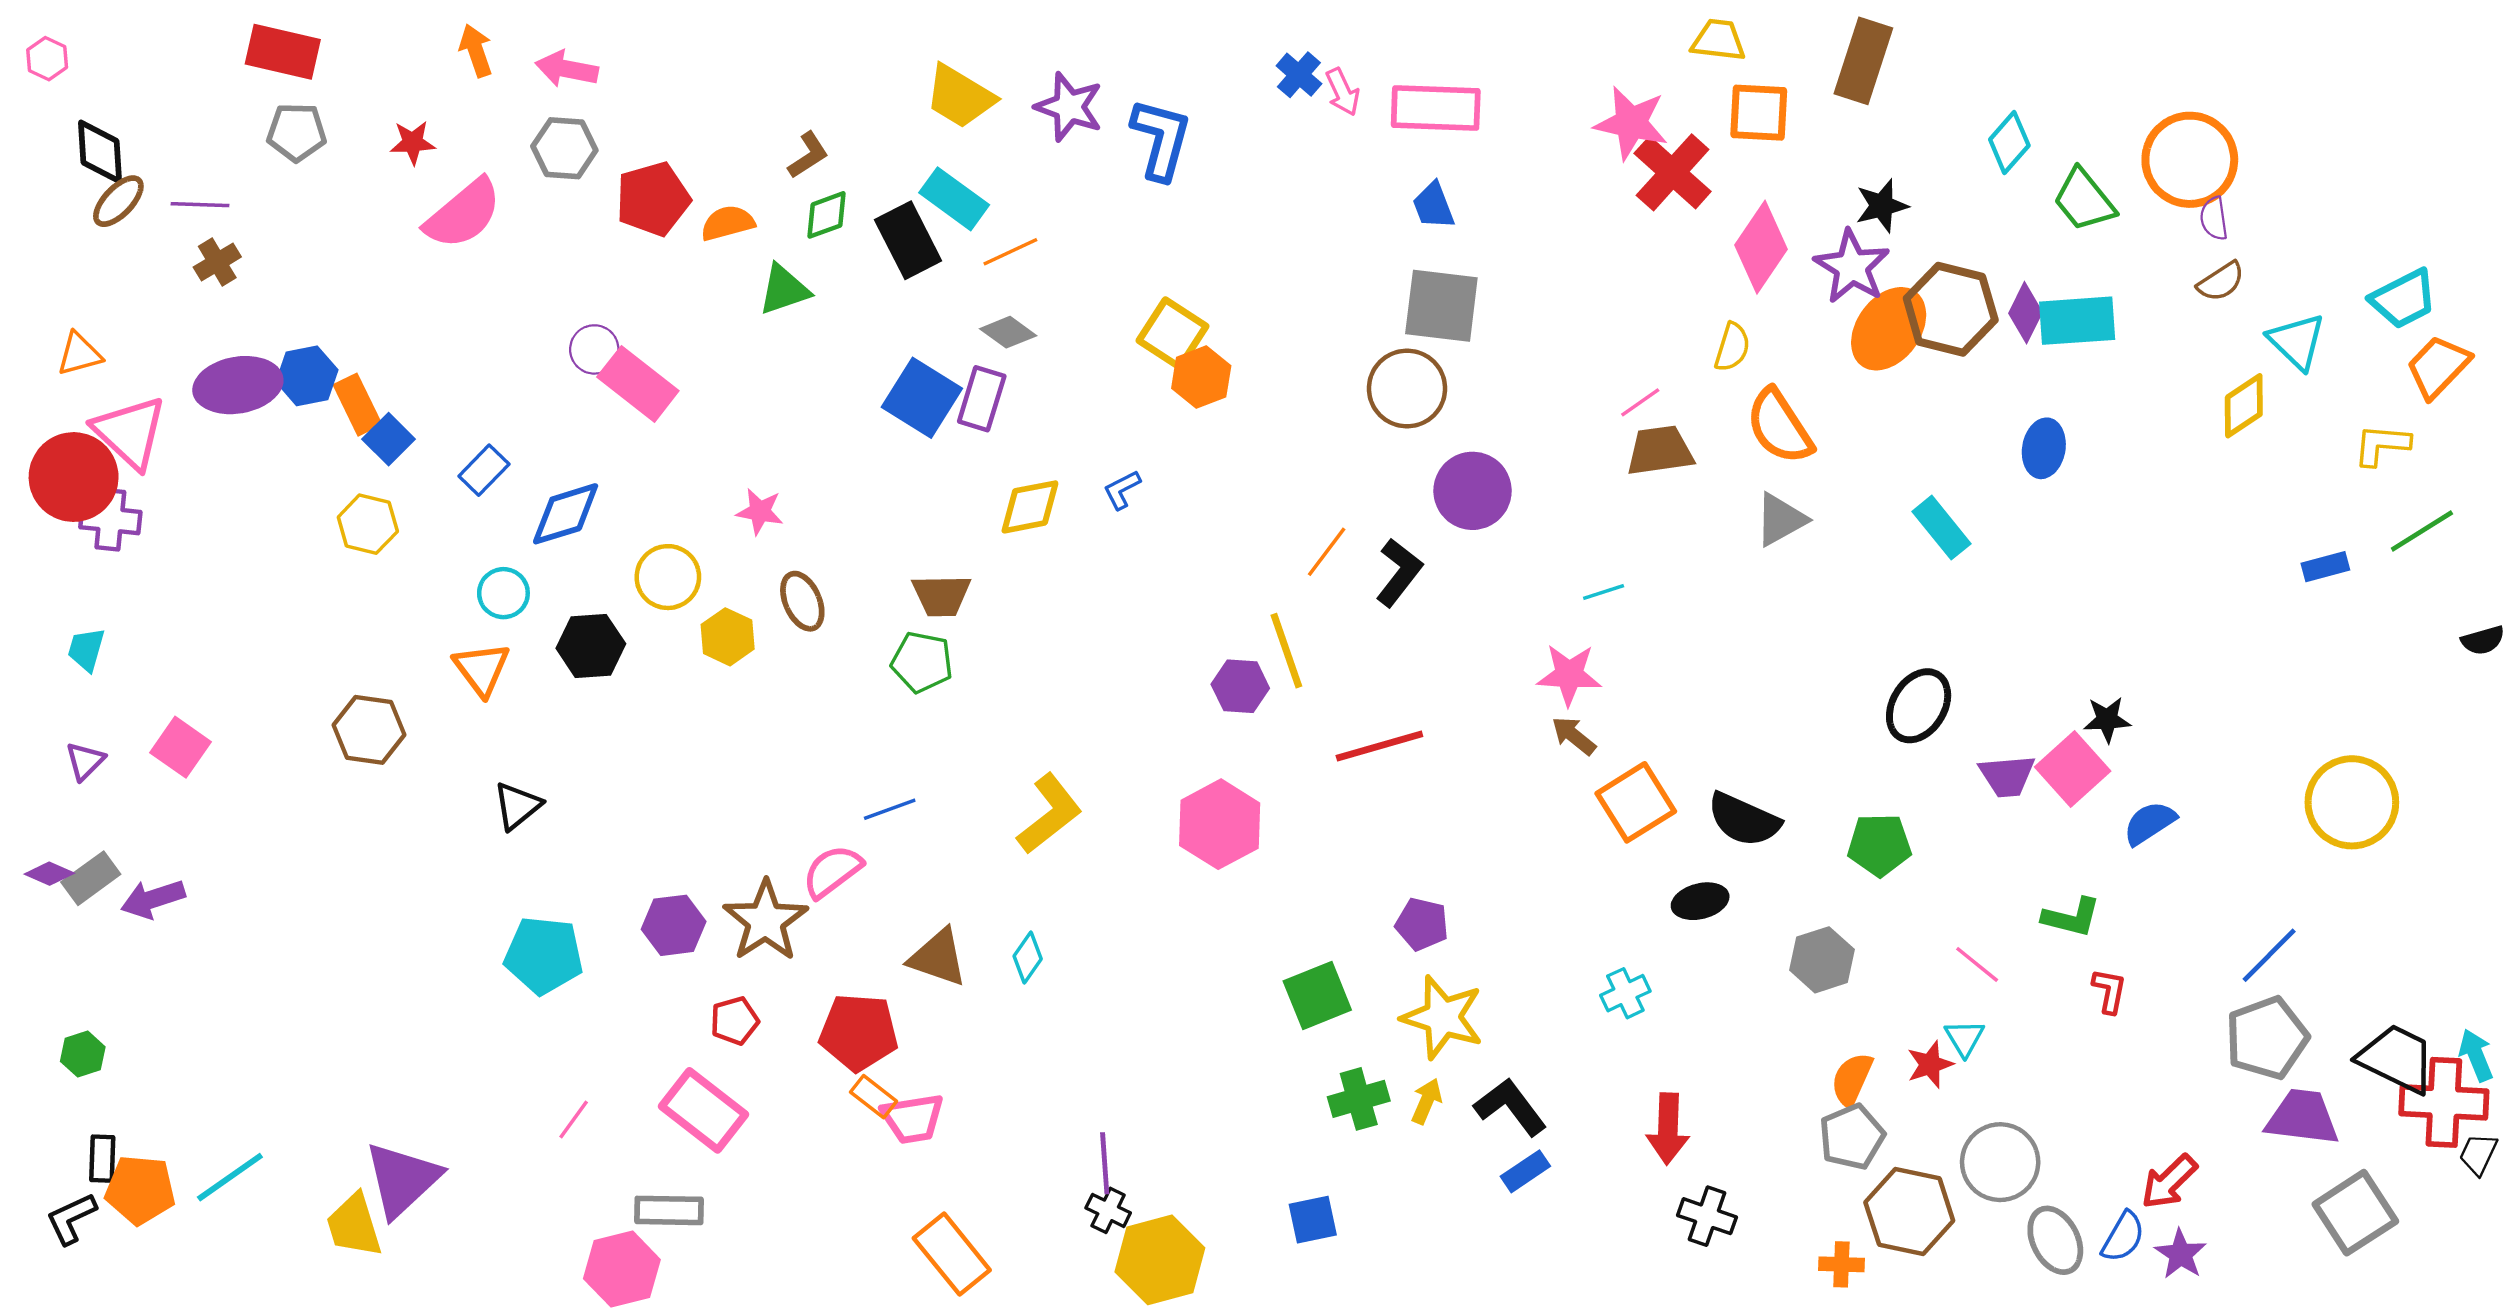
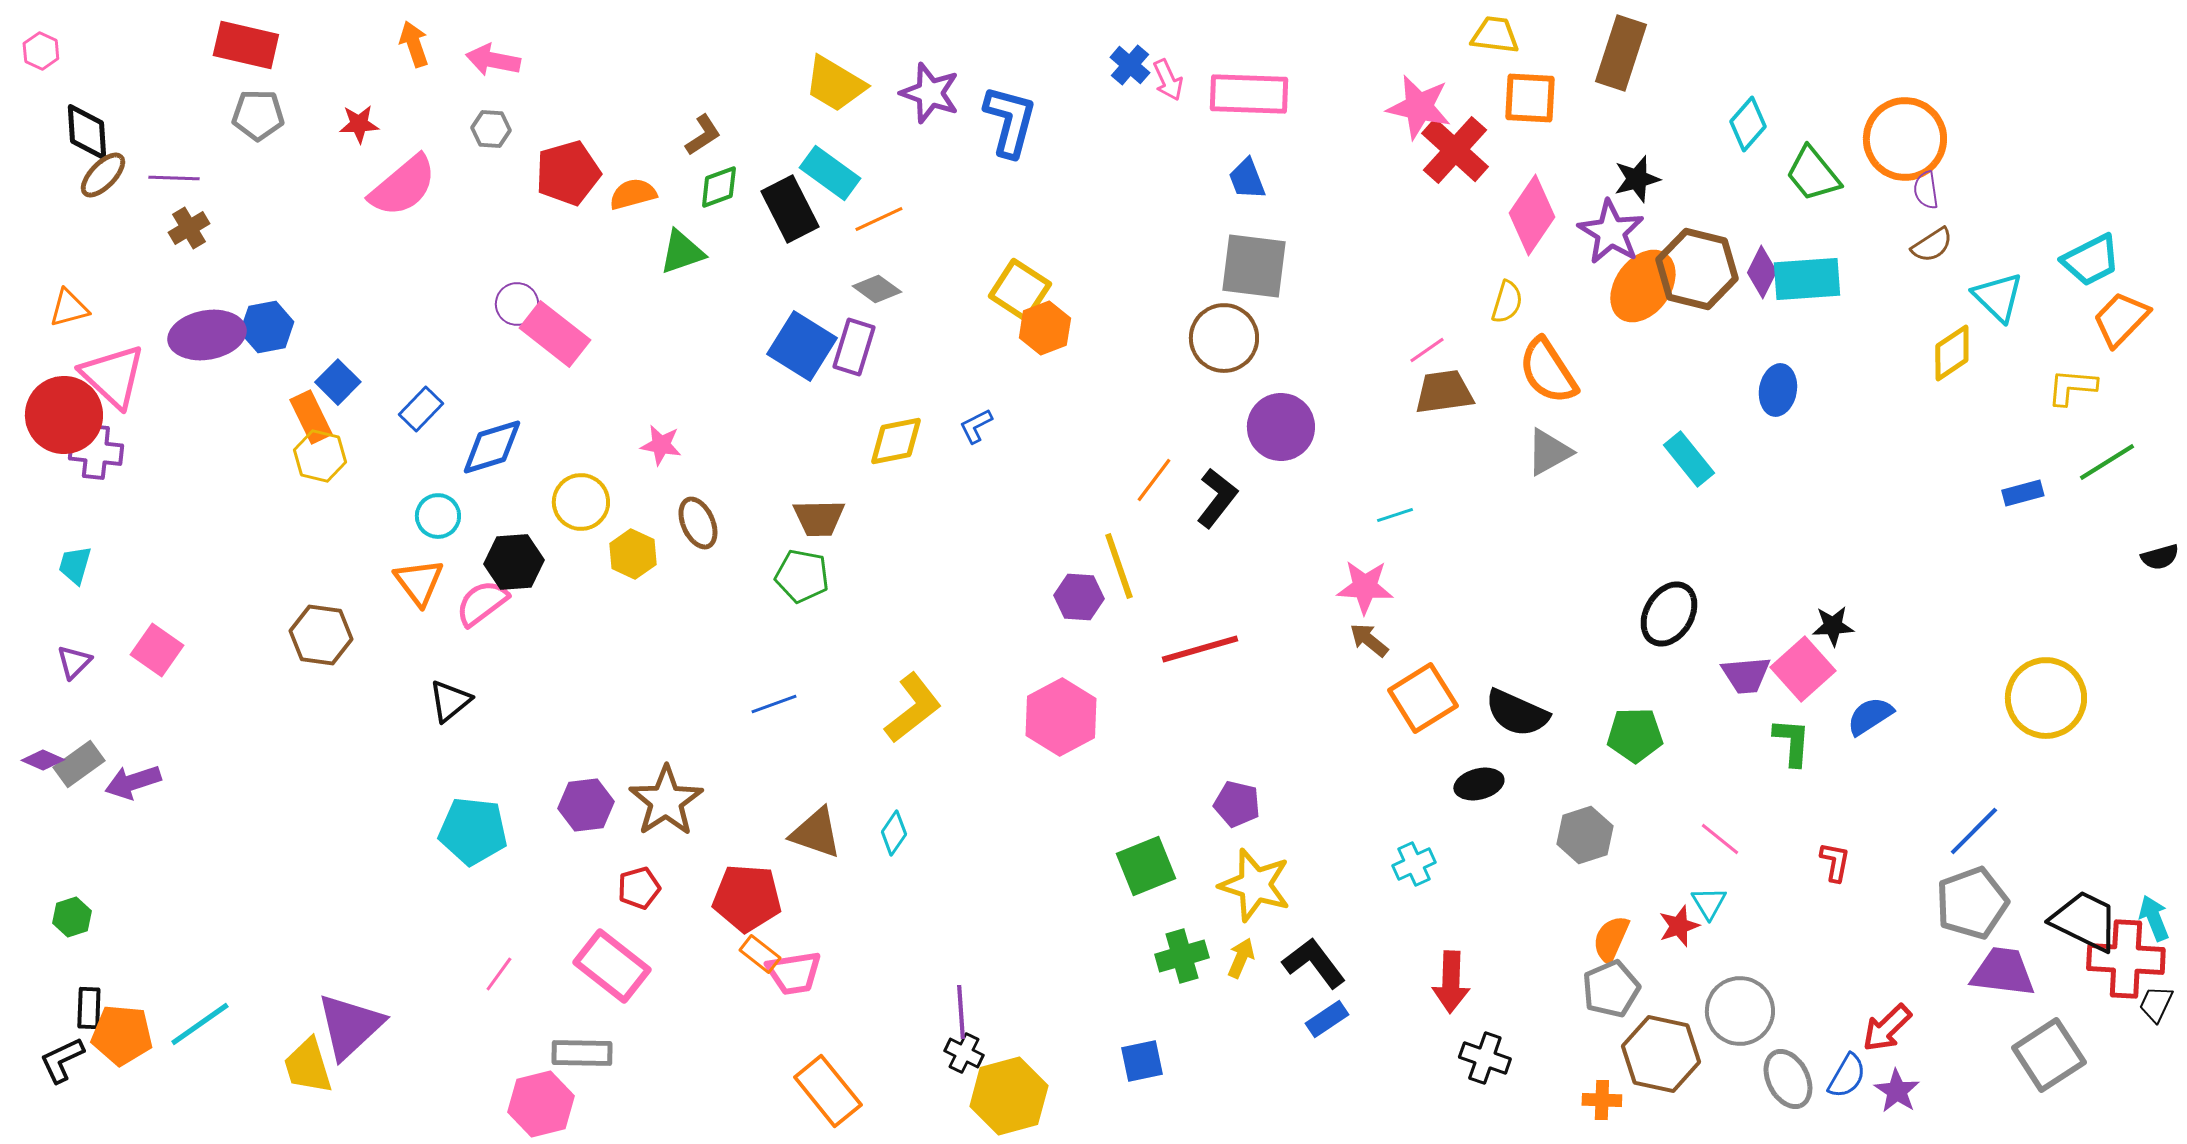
gray hexagon: (564, 148) -> (491, 129), size x0.7
orange rectangle: (357, 405) -> (311, 417), moved
pink semicircle: (832, 871) -> (482, 603), moved
green L-shape: (2071, 917) -> (1792, 742), moved, turned -100

